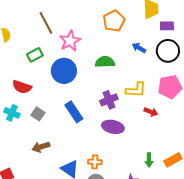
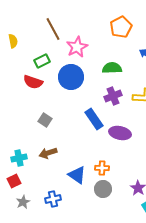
red semicircle: (22, 87) -> (33, 82), moved
purple cross: (109, 100) -> (113, 96), moved
blue rectangle: (74, 112) -> (94, 119), moved
cyan cross: (12, 113) -> (19, 158), moved, turned -35

